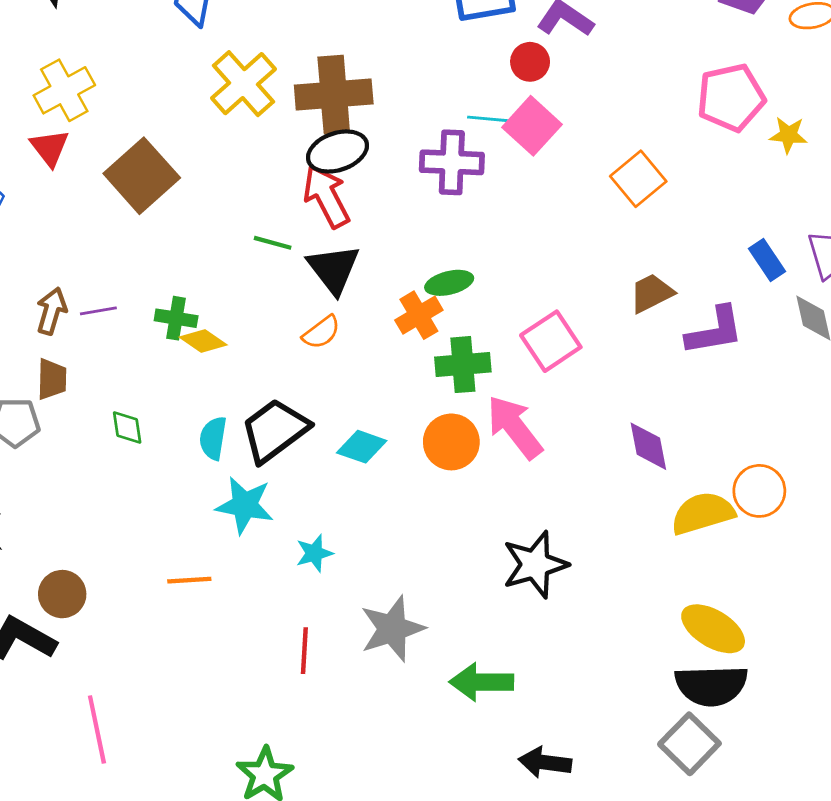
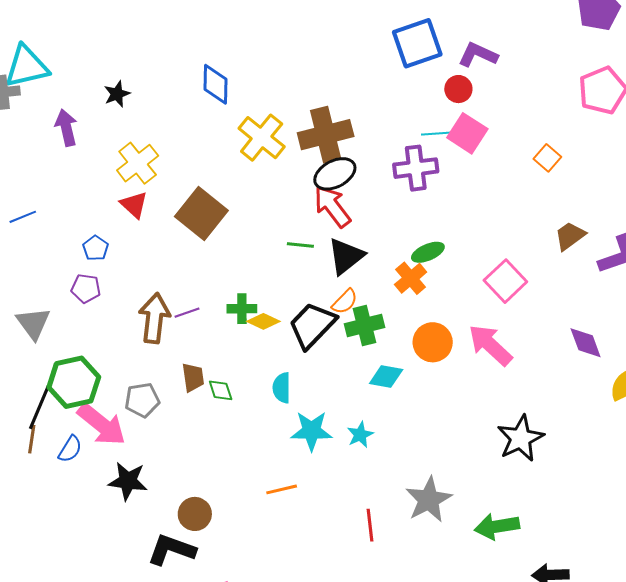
orange square: (638, 179) -> (547, 158), size x0.7
black triangle: (334, 269) -> (346, 256), turned 39
brown arrow: (52, 311) -> (154, 318), size x1.5
green cross: (463, 365) -> (364, 326), moved
brown trapezoid: (52, 379) -> (193, 377), moved
black trapezoid: (275, 430) -> (312, 325), moved
orange circle: (451, 442) -> (433, 342), moved
cyan star: (314, 553) -> (360, 435), moved

